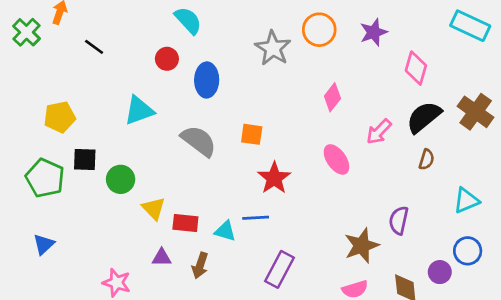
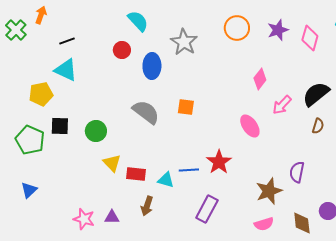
black line: (94, 47) -> (67, 41), turned -56
gray star: (273, 48) -> (184, 42), moved
pink diamond: (416, 68) -> (310, 38), moved
pink diamond: (332, 97) -> (260, 79), moved
cyan triangle: (139, 110) -> (66, 70), moved, turned 45
red star: (274, 178) -> (219, 162), moved
green circle: (121, 179) -> (96, 131), moved
purple triangle: (162, 257) -> (112, 217), moved

